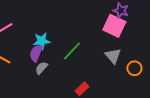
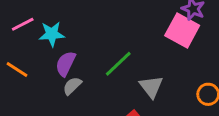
cyan star: (42, 41) -> (52, 34), moved
gray triangle: (113, 56) -> (151, 87), moved

